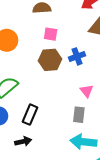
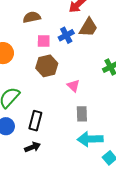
blue cross: (77, 56) -> (66, 35), moved
pink triangle: (87, 91) -> (73, 86), moved

